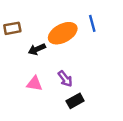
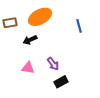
blue line: (92, 23) -> (79, 26), moved
orange ellipse: (63, 33) -> (40, 17), moved

